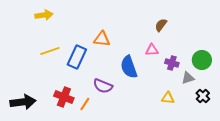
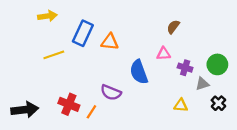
blue rectangle: (77, 57) -> (83, 33), moved

